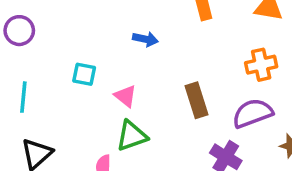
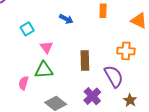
cyan square: (84, 74) -> (27, 29), turned 32
purple semicircle: (253, 113) -> (114, 76), turned 65

